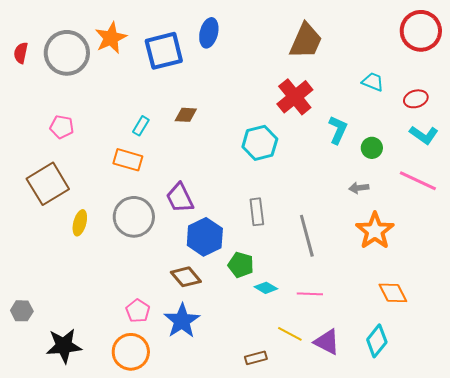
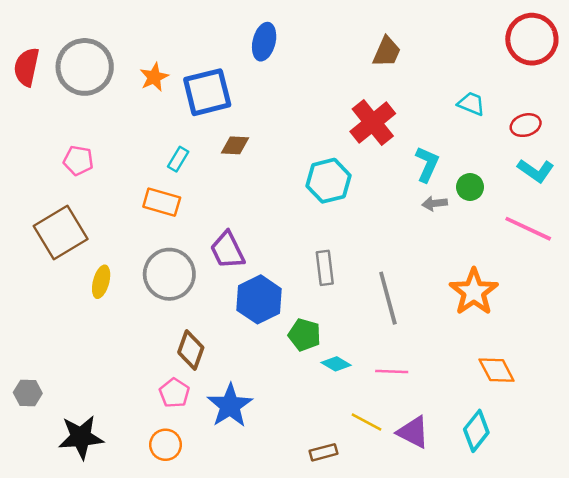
orange star: (111, 38) -> (154, 77), moved, size x0.7
brown trapezoid: (306, 41) -> (387, 52), size x0.7
blue square: (164, 51) -> (207, 92), moved
red semicircle: (21, 53) -> (27, 67), size x1.4
gray arrow: (359, 188) -> (435, 203), moved
brown diamond: (186, 277) -> (191, 350), moved, turned 60
orange circle: (131, 352) -> (166, 445), size x0.7

